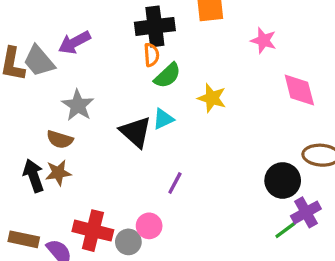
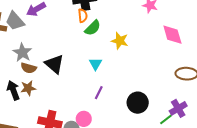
gray star: (78, 105) -> (22, 52), moved
cyan triangle: (163, 119) -> (95, 64), moved, turned -32
black triangle: (136, 132) -> (54, 64), moved
black circle: (283, 180) -> (138, 103), moved

